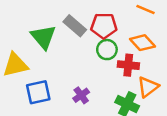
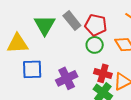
red cross: (128, 65) -> (103, 73), moved
purple cross: (81, 95) -> (67, 78), size x1.5

